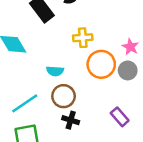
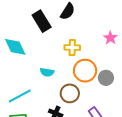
pink star: (130, 47) -> (110, 38), moved
brown circle: (64, 96) -> (70, 93), moved

